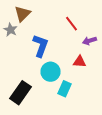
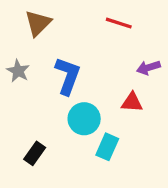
red line: (72, 24) -> (119, 23), moved, turned -35
gray star: (10, 30) -> (18, 71), moved
black rectangle: (20, 93) -> (35, 153), size x0.6

